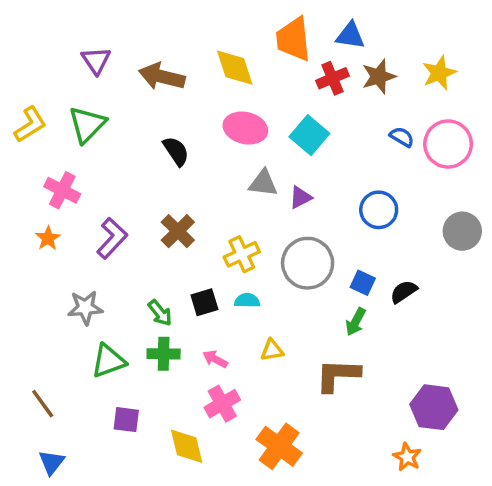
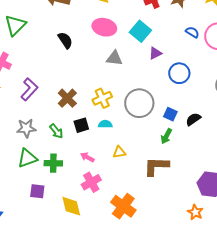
purple triangle: (300, 197) -> (155, 53), moved
brown cross: (178, 231) -> (67, 98), moved
gray star: (85, 308) -> (26, 128), moved
green cross: (164, 354) -> (53, 163), moved

